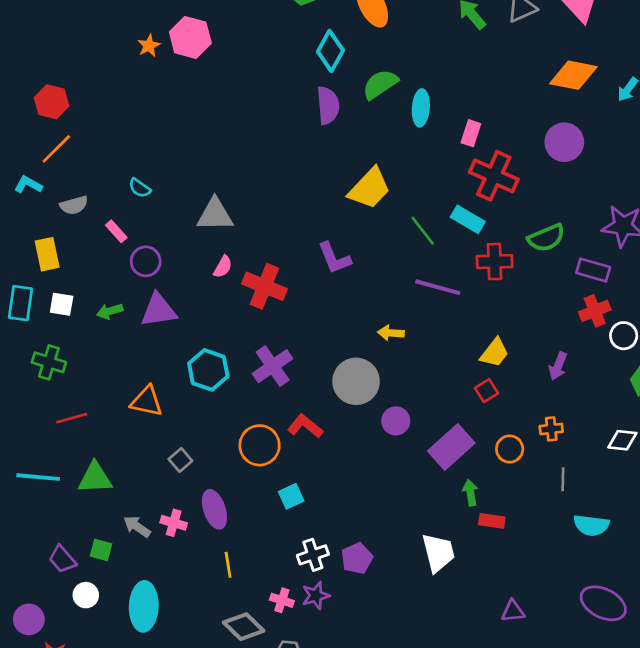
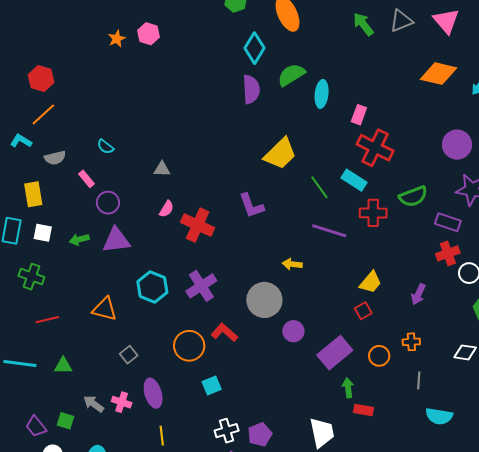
pink hexagon: (190, 37) -> (148, 34), size x0.7
purple circle: (564, 142) -> (457, 145), moved
gray triangle: (215, 215) -> (162, 169), size x0.6
green triangle: (95, 478) -> (63, 366), size x0.7

